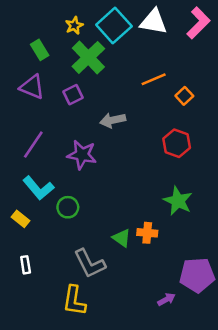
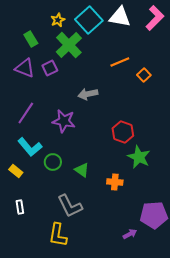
purple square: (73, 95) -> (50, 68), moved
red hexagon: (177, 143) -> (123, 132), moved
green triangle: (122, 238) -> (82, 170), moved

